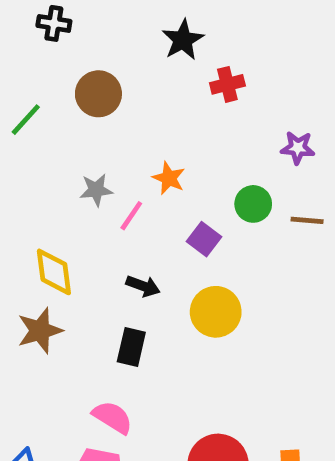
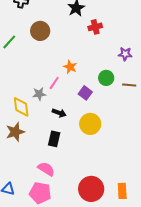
gray star: (96, 190) -> (39, 94), moved

